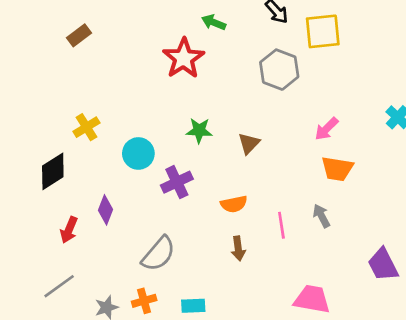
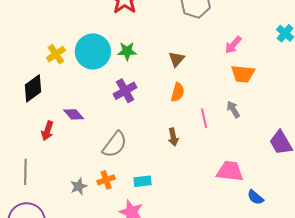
green star: (199, 130) -> (127, 51), moved
cyan circle: (138, 153) -> (93, 51), moved, size x1.5
orange semicircle: (234, 204) -> (178, 92), moved, turned -60
purple diamond: (106, 210) -> (74, 114), turned -60
gray line: (59, 286) -> (25, 172), moved, turned -50

